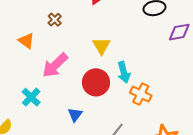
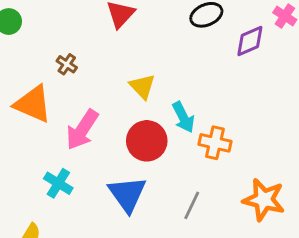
orange triangle: (26, 41) -> (33, 104), size x1.6
blue triangle: (75, 115) -> (127, 194), size x1.8

